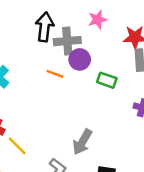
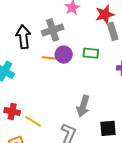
black arrow: (45, 27) -> (23, 37), moved
purple circle: (80, 59) -> (64, 55), moved

